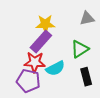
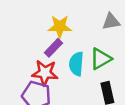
purple rectangle: (41, 42) -> (53, 48), size x0.7
cyan semicircle: (55, 68) -> (76, 64), moved, turned 120

